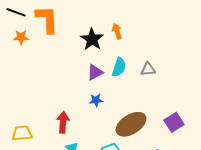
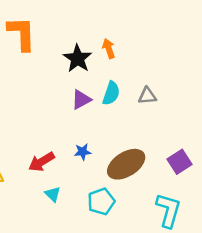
blue star: (96, 100) -> (83, 152), moved
red arrow: (63, 122) -> (41, 162), turned -125

